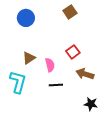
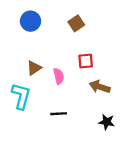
brown square: (70, 12) -> (76, 23), moved
red square: (73, 52) -> (86, 61), turned 32
black line: (56, 85) -> (59, 114), moved

